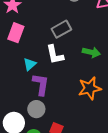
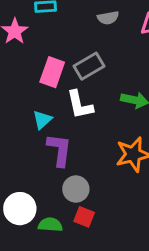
pink rectangle: (16, 33) -> (52, 72), moved
gray circle: (36, 109) -> (76, 189), moved

